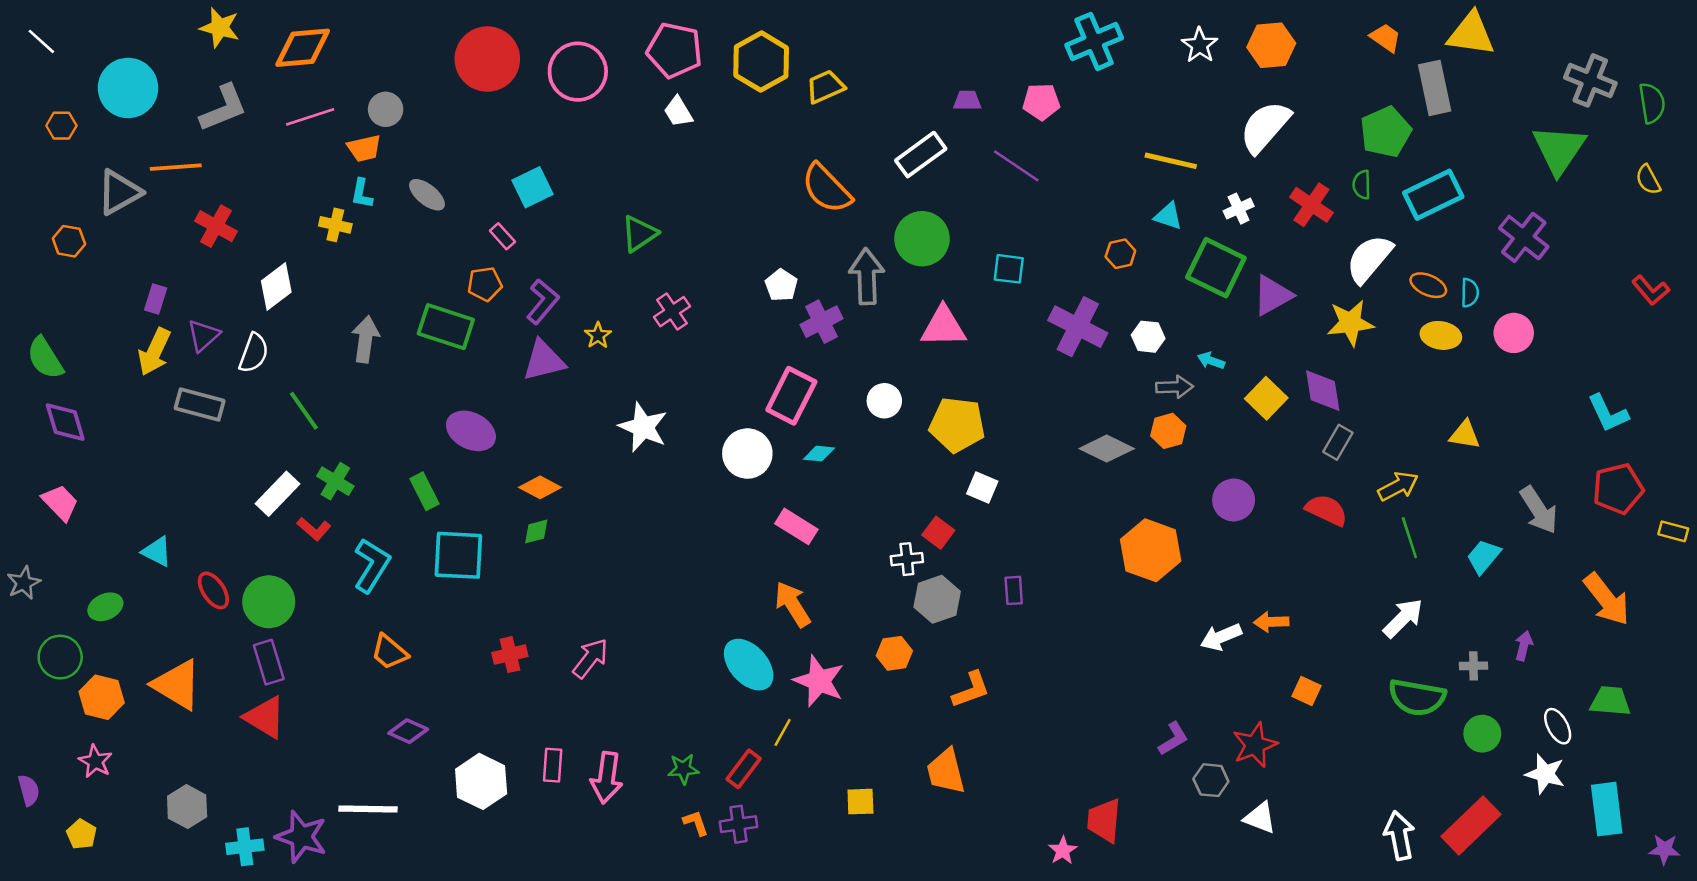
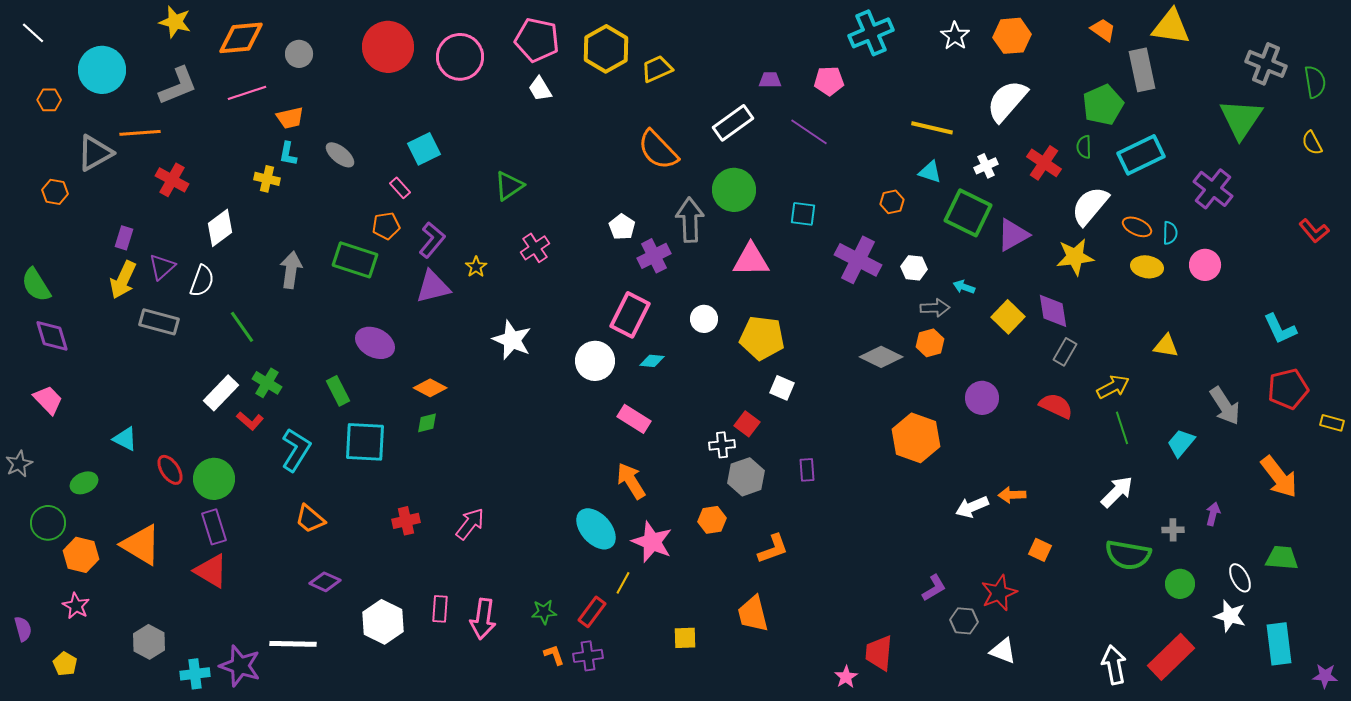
gray circle: (386, 109) -> (299, 54), moved

